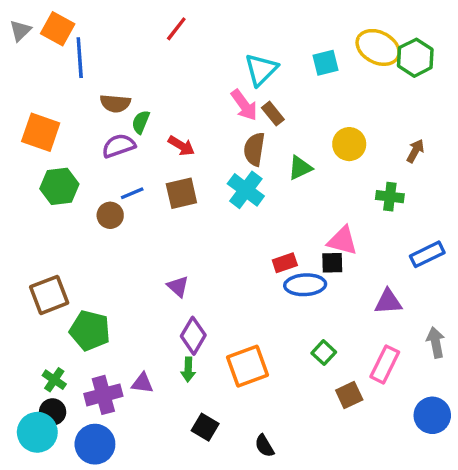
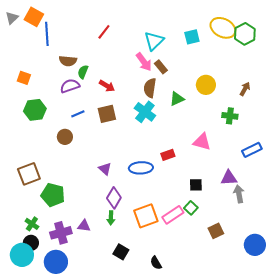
red line: (176, 29) -> (104, 32), moved
orange square: (41, 132) -> (24, 78), size x0.6
brown circle: (110, 215) -> (65, 137), moved
black square: (332, 263) -> (196, 185), moved
blue ellipse: (305, 285) -> (141, 168), moved
gray arrow: (436, 342) -> (239, 194), moved
pink rectangle: (385, 364) -> (173, 215), moved, turned 30
brown square: (349, 395) -> (216, 231), moved

